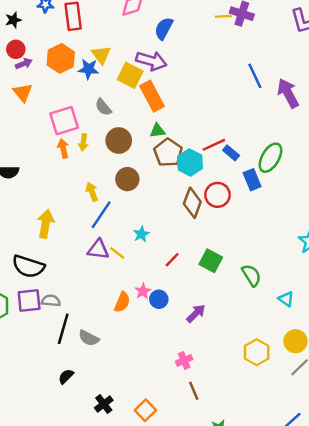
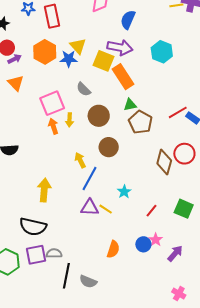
cyan hexagon: (190, 162) -> (162, 52), moved
pink star: (143, 291) -> (156, 240), moved
pink cross: (184, 360) -> (179, 294), moved, turned -32

